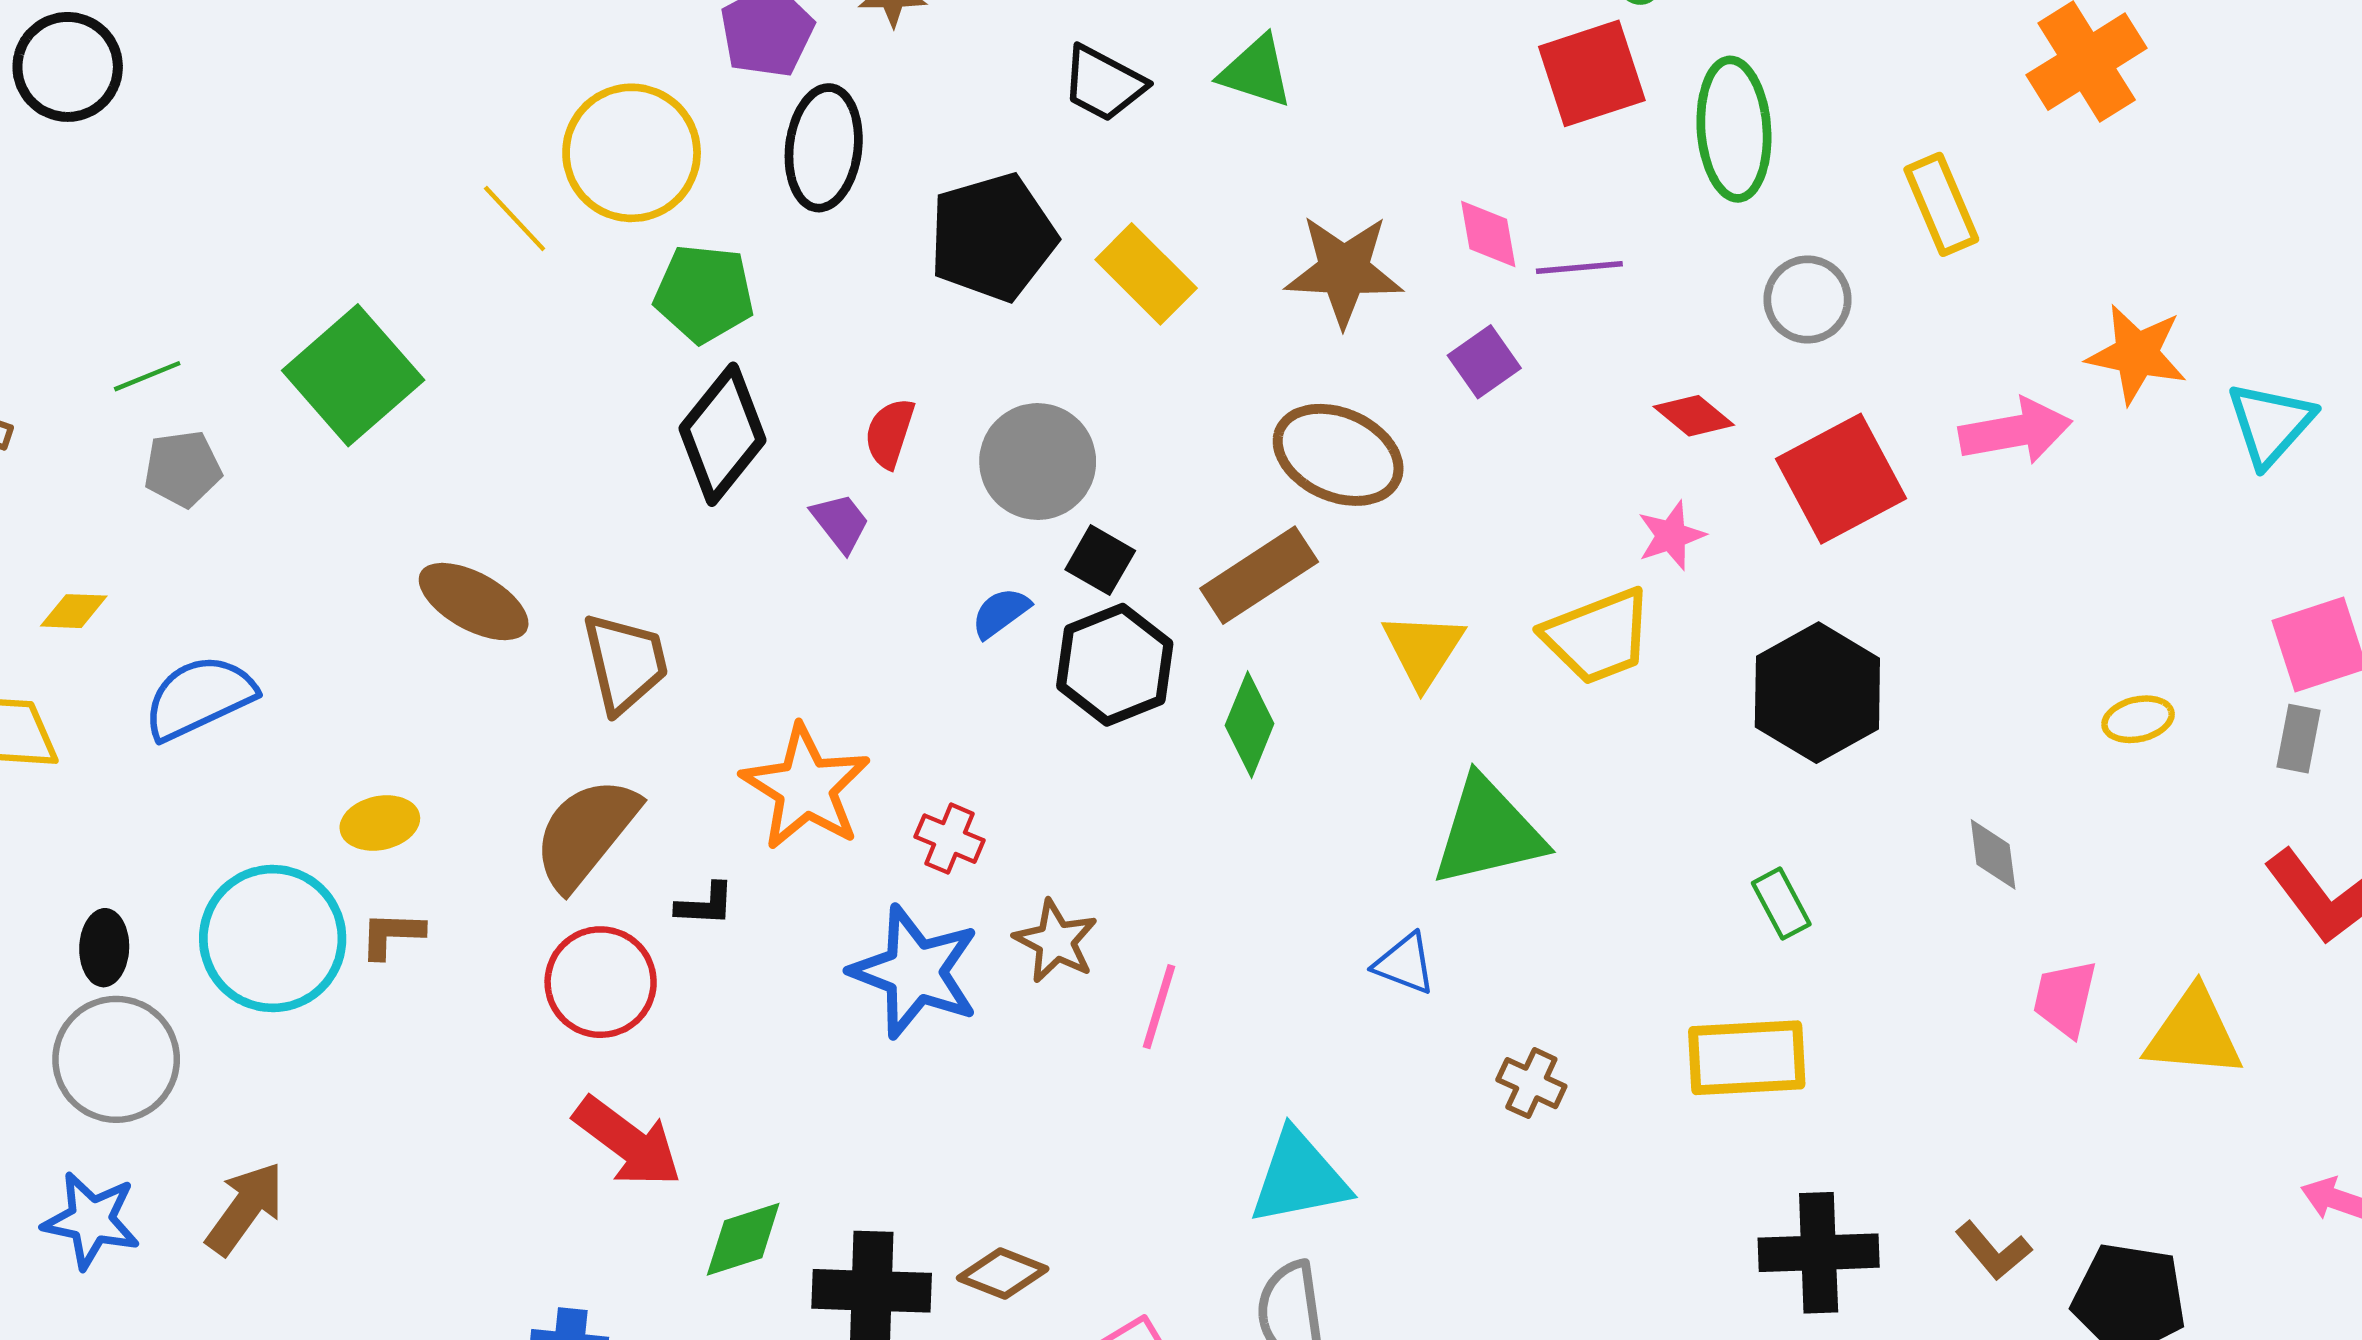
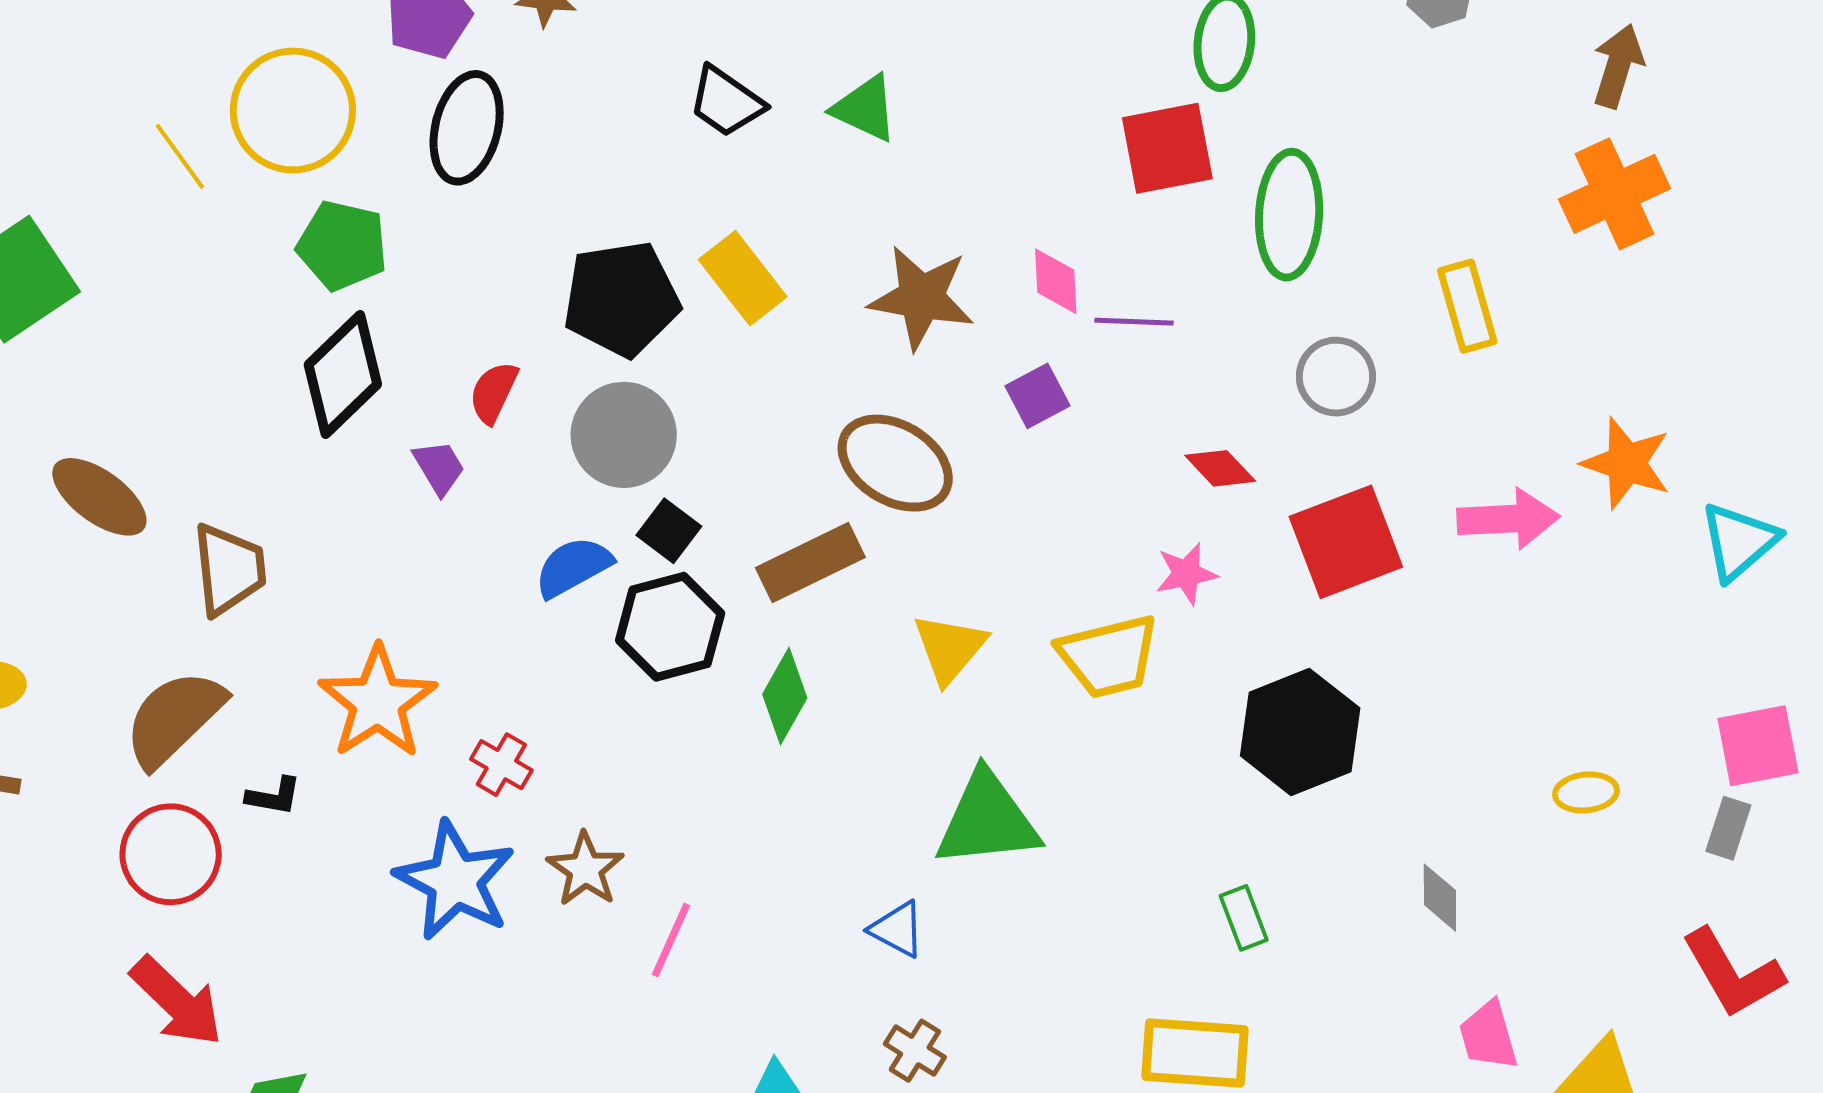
black pentagon: (993, 237) -> (621, 299), moved
blue semicircle: (1001, 613) -> (573, 567), size x1.4
pink trapezoid: (2065, 998) -> (1488, 1036), turned -36
brown cross: (1531, 1083) -> (915, 1051), moved

